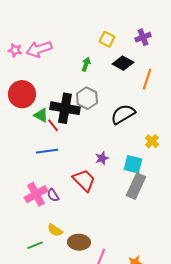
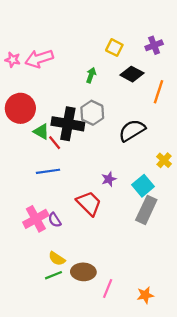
cyan square: (133, 164) -> (143, 186), turned 36
green line: (35, 245) -> (54, 275), moved

